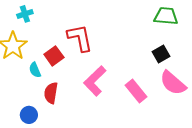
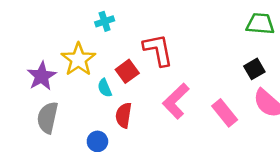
cyan cross: (25, 14) -> (105, 21), moved

